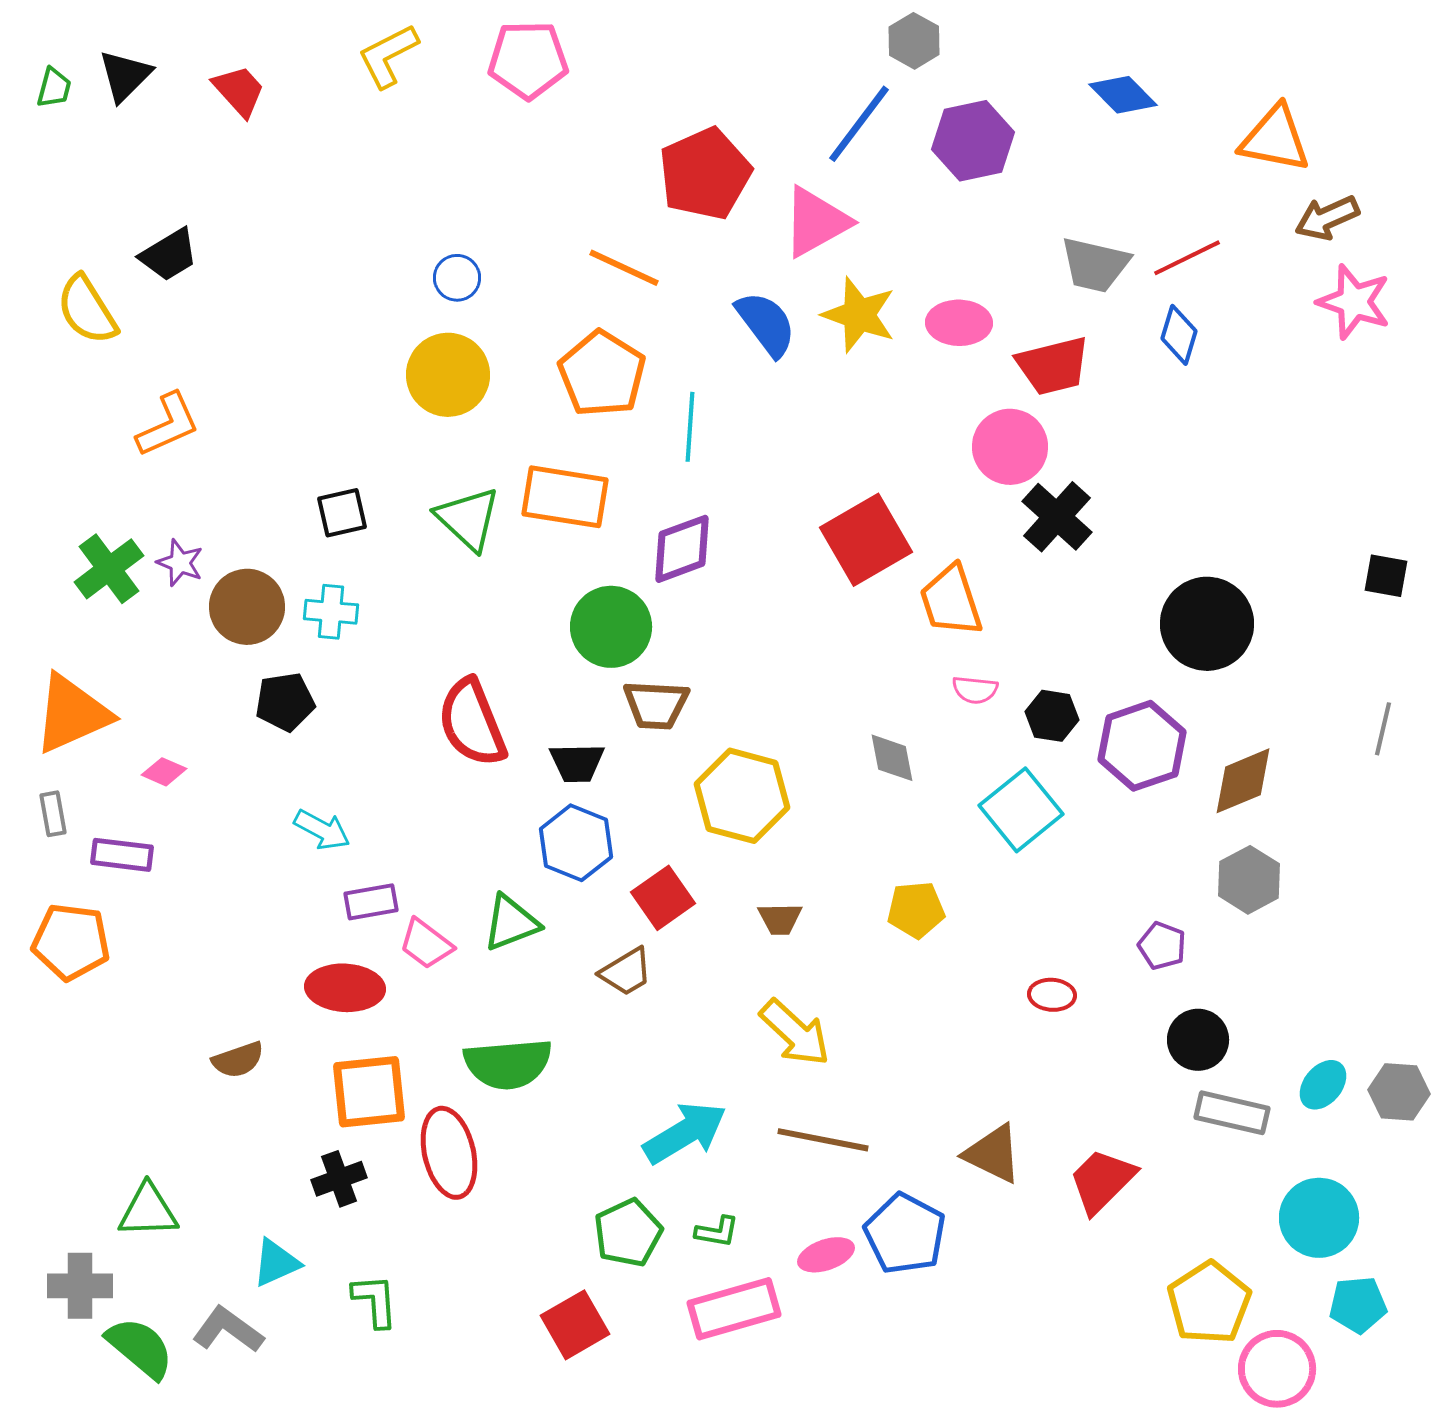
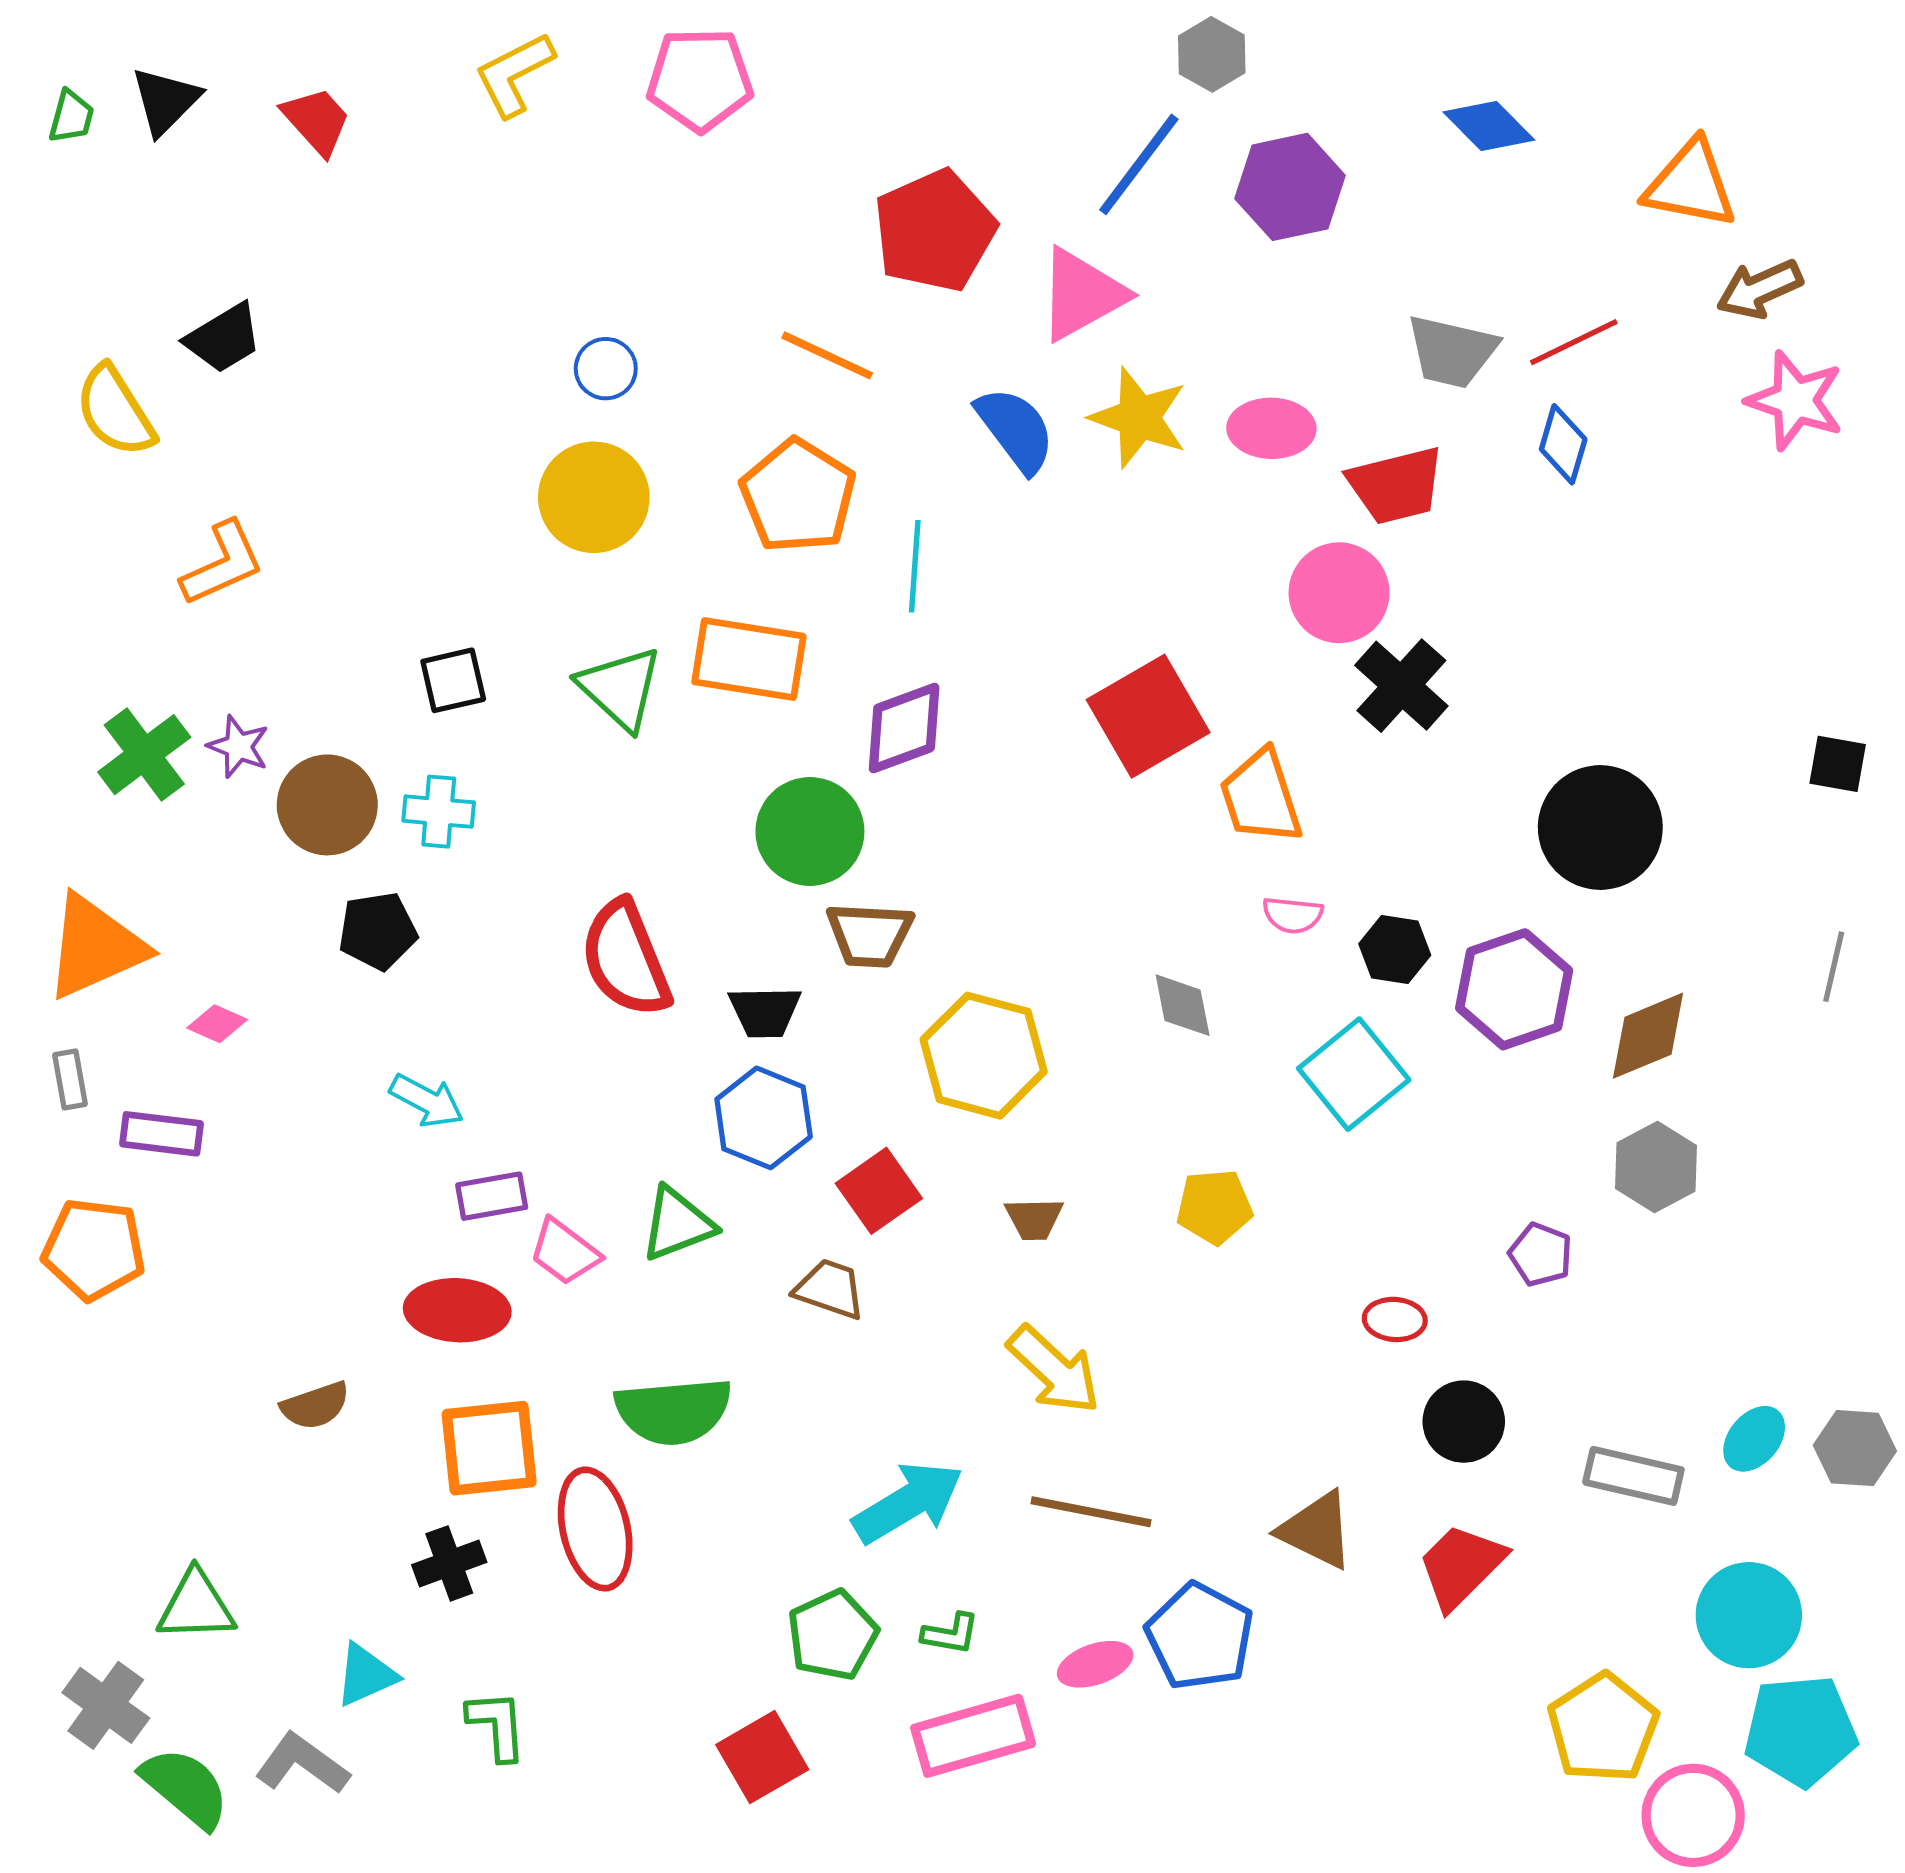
brown trapezoid: (626, 972) -> (830, 1289), turned -130
black circle: (1198, 1040) -> (1464, 1422), moved
gray cross: (80, 1286) -> (106, 1705), turned 36
cyan pentagon: (1358, 1305) -> (1801, 1731), size x1.5

